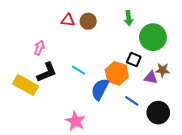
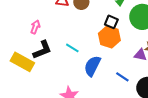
black square: (134, 59) -> (111, 22), moved
orange hexagon: (117, 73) -> (109, 37), moved

